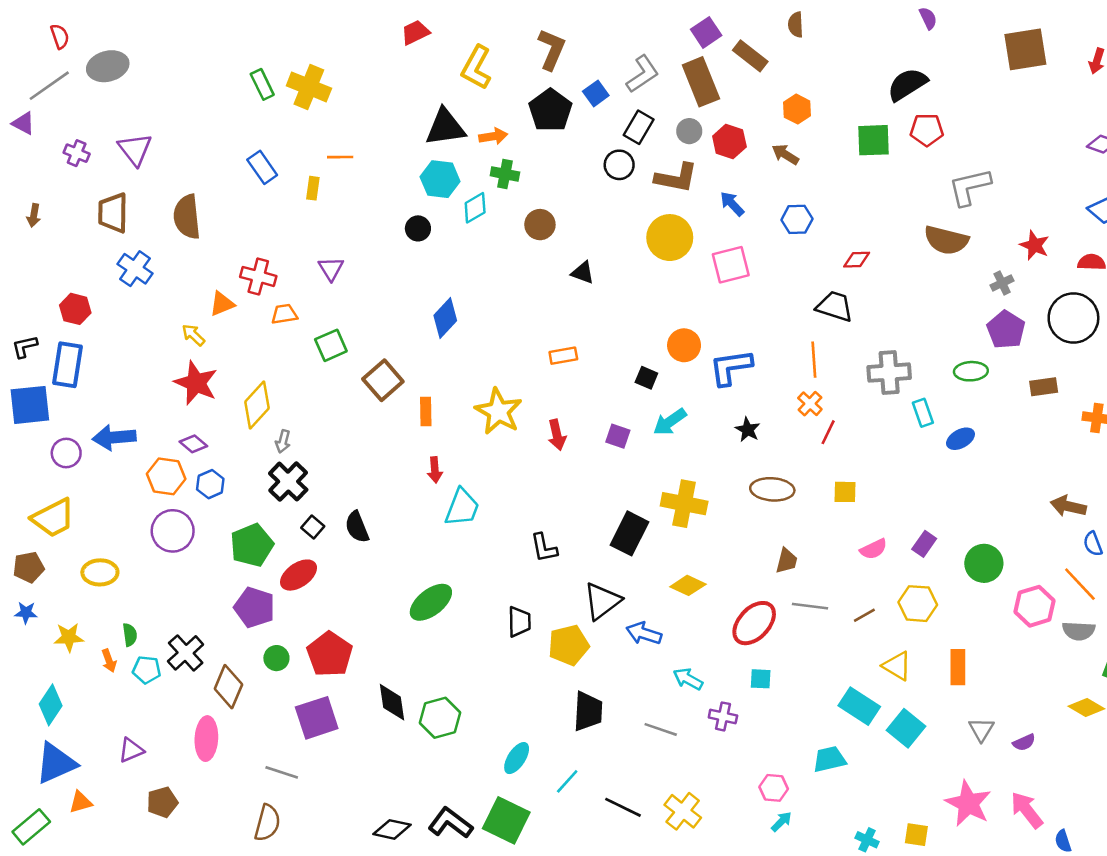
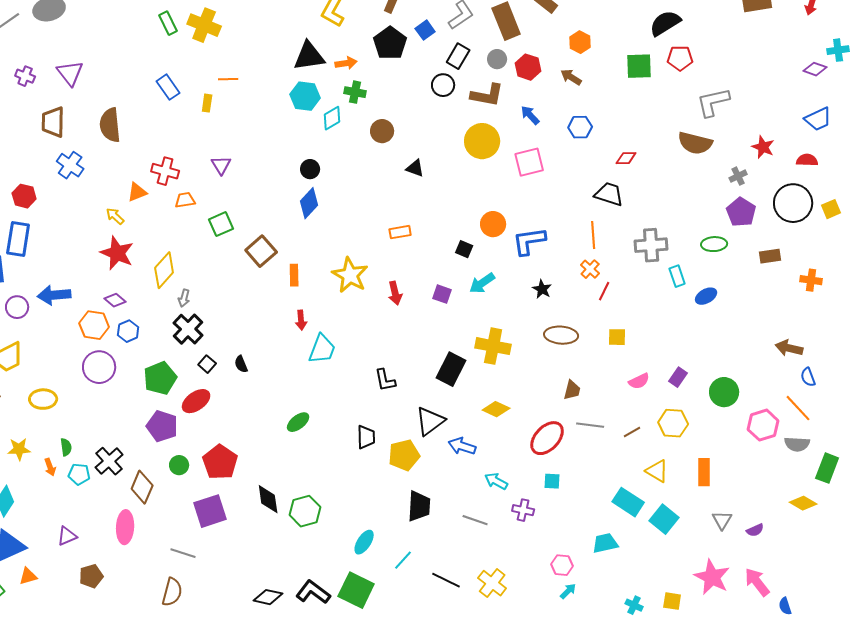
black circle: (418, 228) -> (310, 169), moved
black semicircle: (357, 527) -> (241, 364), size x0.7
green ellipse: (431, 602) -> (298, 422), size x0.7

